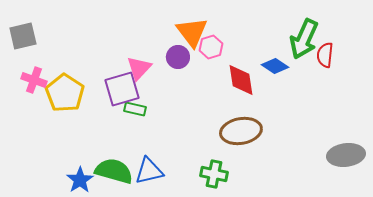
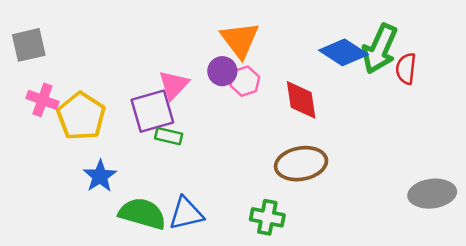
pink hexagon: (211, 47) -> (245, 81), moved
blue diamond: (275, 66) -> (344, 52), moved, size x1.4
blue star: (80, 180) -> (100, 176), moved

